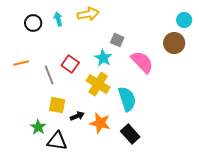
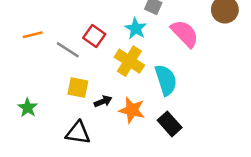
gray line: (49, 75) -> (68, 50), turned -36
green star: (38, 127) -> (28, 108), moved

